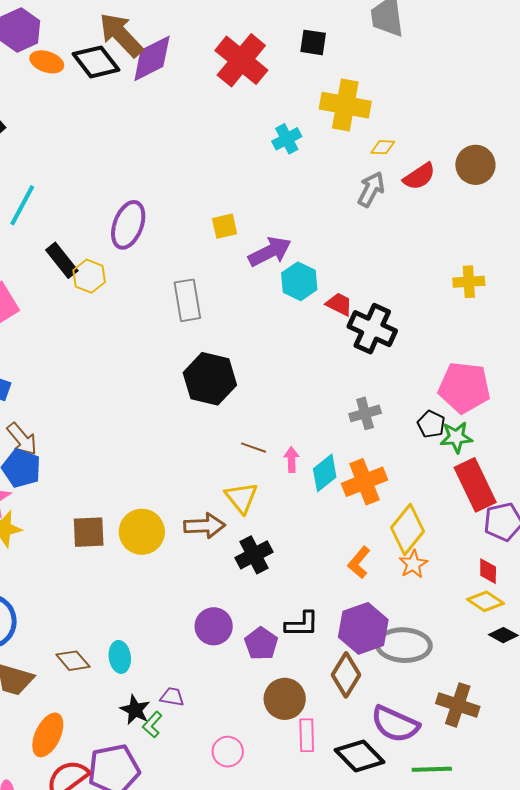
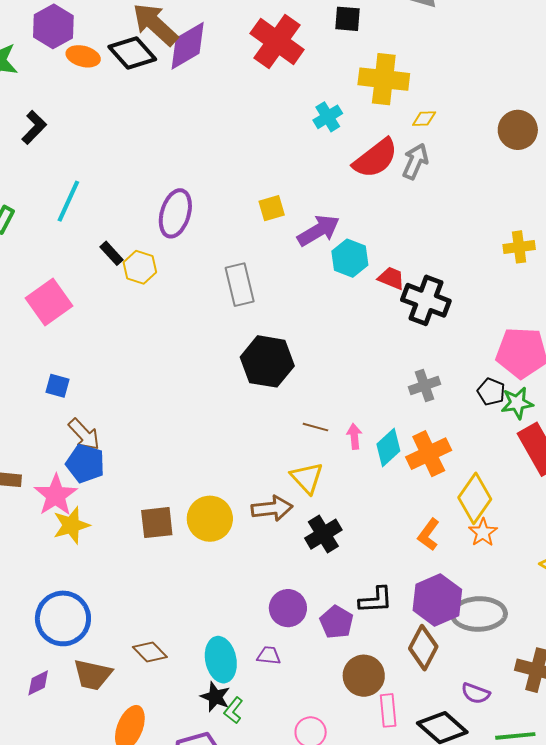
red semicircle: (419, 176) -> (375, 158), moved, size x1.4
black rectangle: (62, 260) -> (112, 253), size x0.7
cyan ellipse: (120, 657) -> (221, 660), moved, size x1.4
purple trapezoid: (172, 697) -> (269, 655), moved
purple semicircle: (395, 724) -> (476, 693), size x0.6

